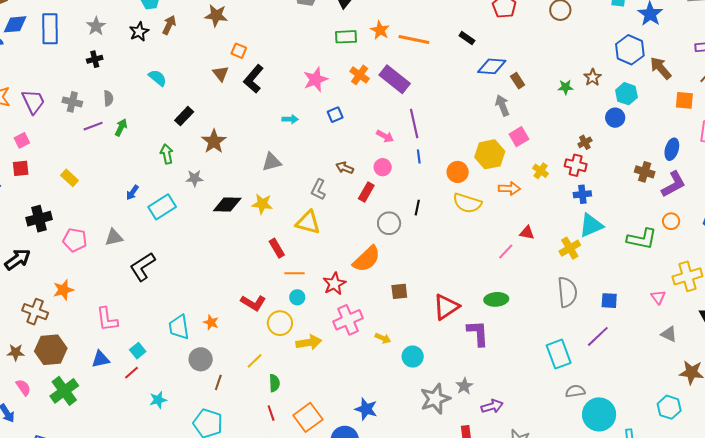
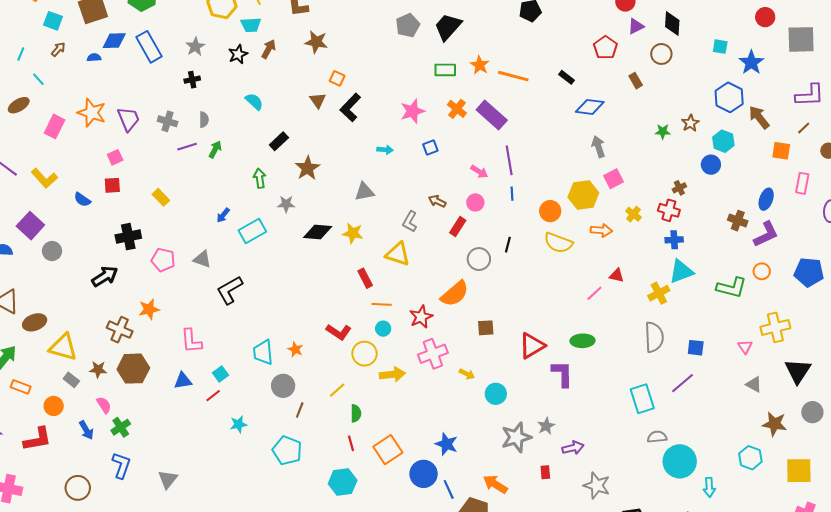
blue rectangle: (50, 29) -> (149, 47), turned -32
brown rectangle: (518, 81) -> (636, 81), moved
gray triangle: (114, 237) -> (202, 259), turned 30
green cross: (64, 391) -> (121, 427), moved, size x0.7

